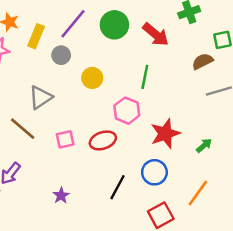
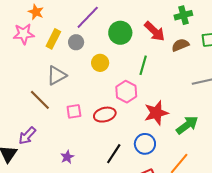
green circle: (114, 25) -> (120, 33), moved
yellow rectangle: (36, 36) -> (53, 39), moved
brown semicircle: (203, 61) -> (180, 45), moved
green arrow: (204, 146) -> (187, 125), size x1.6

